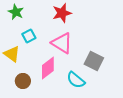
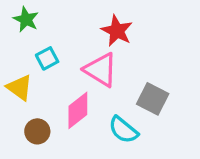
red star: (62, 13) -> (117, 31), moved, turned -30

